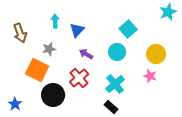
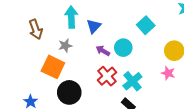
cyan arrow: (55, 21) -> (71, 17), size x1.5
cyan circle: (117, 52) -> (123, 48), moved
red cross: (79, 78) -> (107, 76), moved

